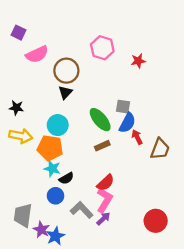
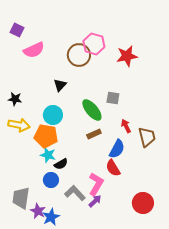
red star: (138, 61) -> (127, 56), size x1.5
brown circle: (66, 71) -> (79, 55), moved
blue semicircle: (127, 123) -> (117, 149), moved
brown trapezoid: (160, 149) -> (147, 137), turned -35
red semicircle: (106, 183) -> (113, 168), moved, turned 102

